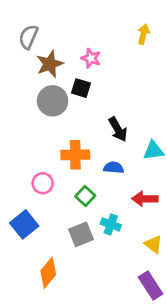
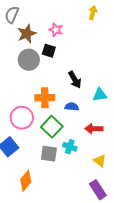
pink circle: (43, 183) -> (22, 118), size x1.5
green square: (85, 196) -> (52, 127), size x1.5
gray square: (81, 234) -> (49, 154), turned 30

